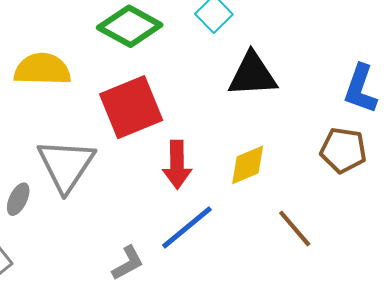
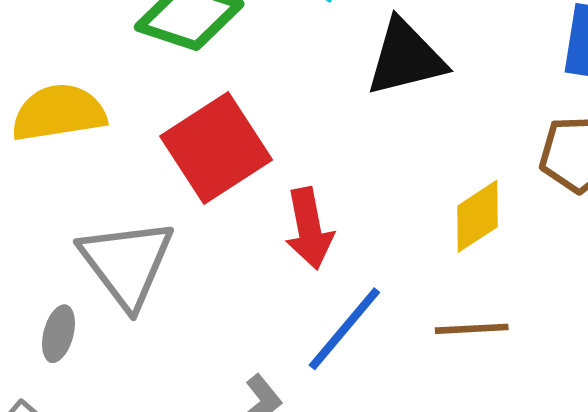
yellow diamond: (248, 165) -> (478, 216), moved
brown line: (295, 229) -> (472, 329), moved, turned -42

